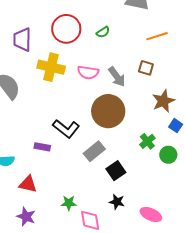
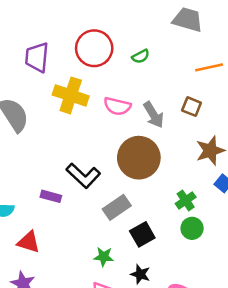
green circle: (168, 155) -> (192, 228), moved
green star: (69, 203) -> (104, 257), moved

